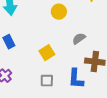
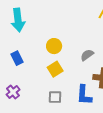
yellow circle: (59, 12) -> (54, 46), moved

